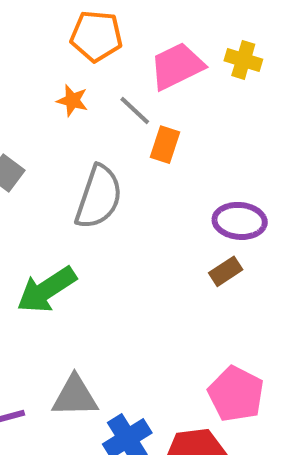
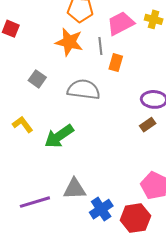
orange star: (72, 101) -> (69, 42), size x1.8
gray line: (135, 110) -> (100, 46), turned 42
gray semicircle: (99, 197) -> (84, 90), turned -100

